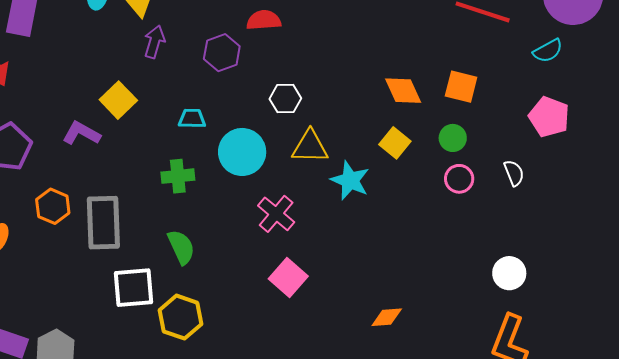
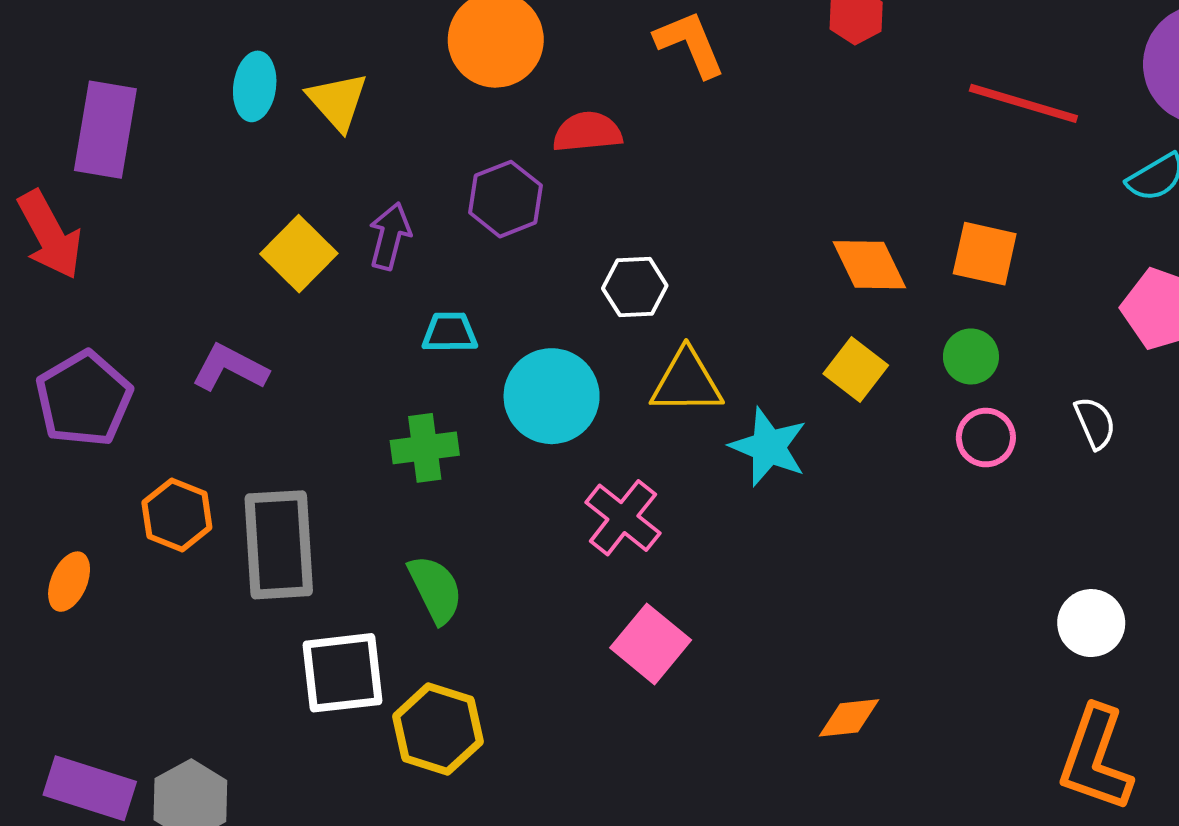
purple arrow: (154, 42) -> (390, 236), moved
yellow square: (118, 100) -> (299, 254), moved

